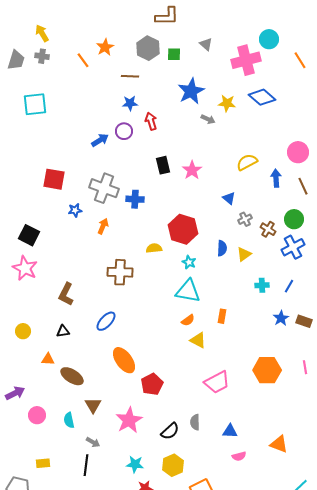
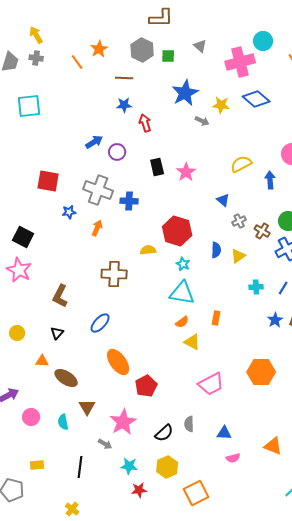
purple circle: (124, 131) -> (117, 152), moved
black triangle: (63, 331) -> (57, 333), turned -40
gray arrow: (93, 442) -> (105, 444), moved

